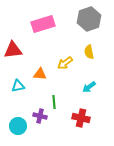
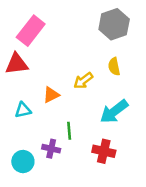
pink rectangle: (43, 24) -> (31, 31), moved, turned -35
orange triangle: (40, 74) -> (51, 95), turned -32
cyan arrow: (89, 87) -> (114, 111), size x1.6

